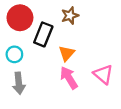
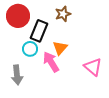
cyan circle: (14, 54) -> (30, 49), moved
pink arrow: (69, 78) -> (51, 62), moved

